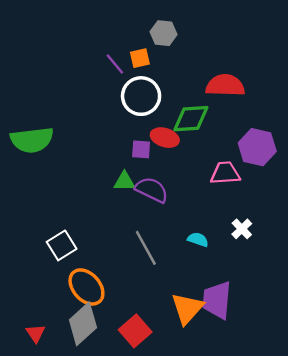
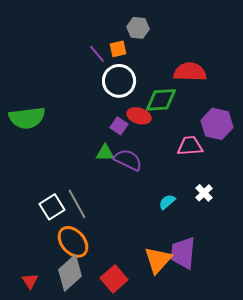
purple square: (141, 149) -> (119, 126), turned 30
cyan semicircle: (198, 240) -> (167, 202), turned -60
gray line: (146, 248) -> (77, 204), moved

